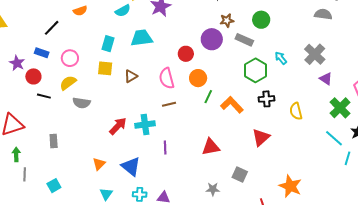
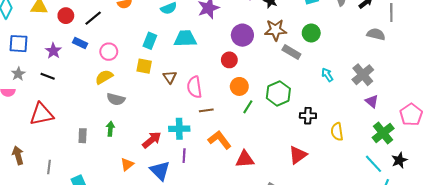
brown star: (227, 20) -> (276, 30), size x1.5
purple circle: (212, 39) -> (242, 35), moved
green hexagon: (256, 70) -> (278, 93), moved
red circle: (33, 76) -> (66, 16), moved
brown triangle: (131, 76) -> (170, 77), turned -40
pink semicircle: (167, 78) -> (194, 87), moved
black line: (44, 96) -> (48, 76), moved
orange L-shape: (232, 105) -> (220, 140), moved
red arrow: (118, 126) -> (152, 140), moved
purple line: (165, 148) -> (184, 156), moved
green arrow: (16, 154) -> (110, 129), moved

